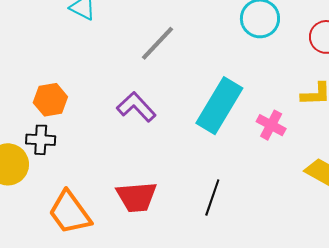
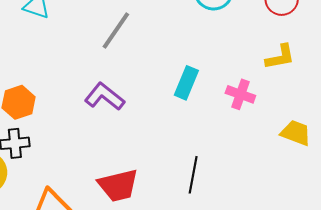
cyan rectangle: (219, 106) -> (186, 83), size x0.6

